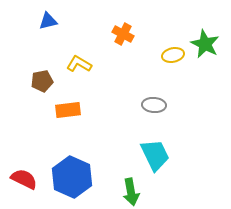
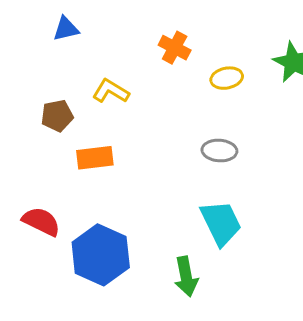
yellow ellipse: (173, 55) -> (227, 78), moved
red semicircle: (24, 179) -> (41, 222), moved

